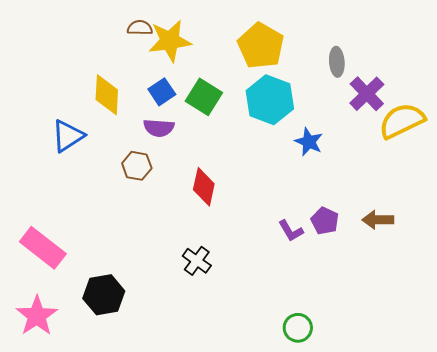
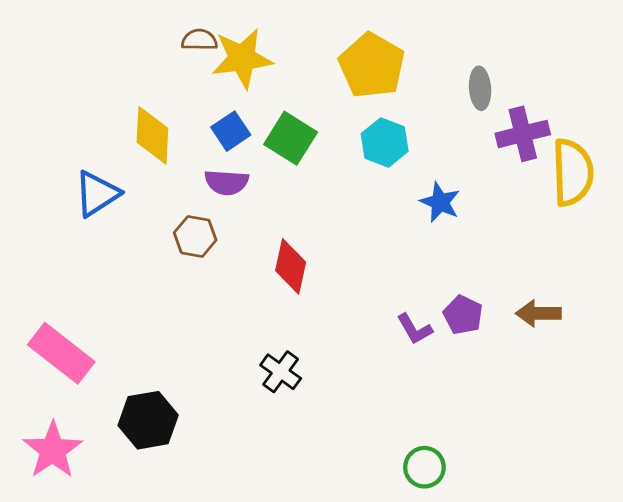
purple cross: (367, 94) -> (523, 134), turned 30
cyan hexagon: (270, 100) -> (385, 142), size x0.7
yellow semicircle: (402, 121) -> (573, 172), turned 114

